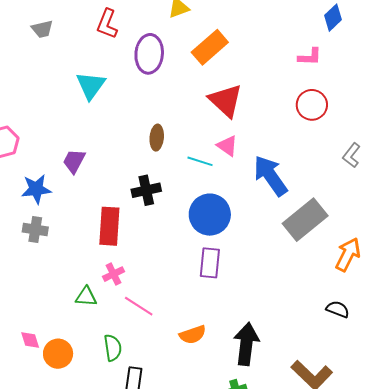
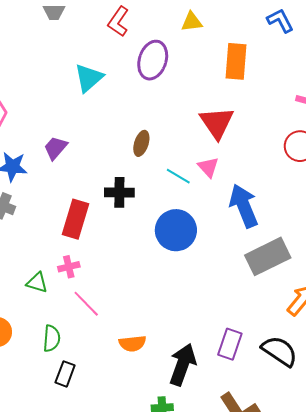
orange rectangle: (210, 47) -> (236, 61), moved, turned -57
purple rectangle: (210, 263) -> (230, 344), moved
black semicircle: (338, 309) -> (279, 351), size x1.6

